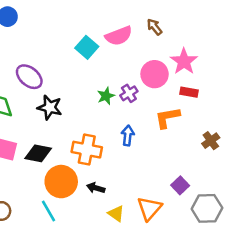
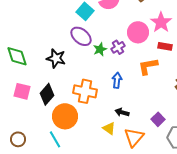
purple ellipse: (29, 77) -> (81, 36), moved
black diamond: (38, 153) -> (47, 94), turned -60
black arrow: (96, 188) -> (122, 112), moved
yellow triangle: (116, 214) -> (109, 128), moved

